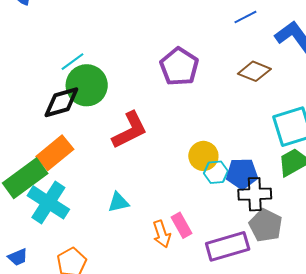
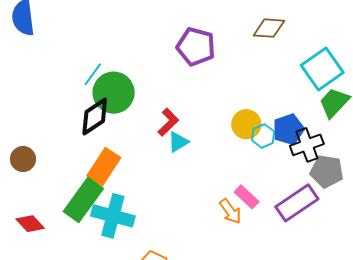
red L-shape: (130, 130) -> (168, 122), size x0.7
cyan triangle: (118, 202) -> (178, 142), moved

